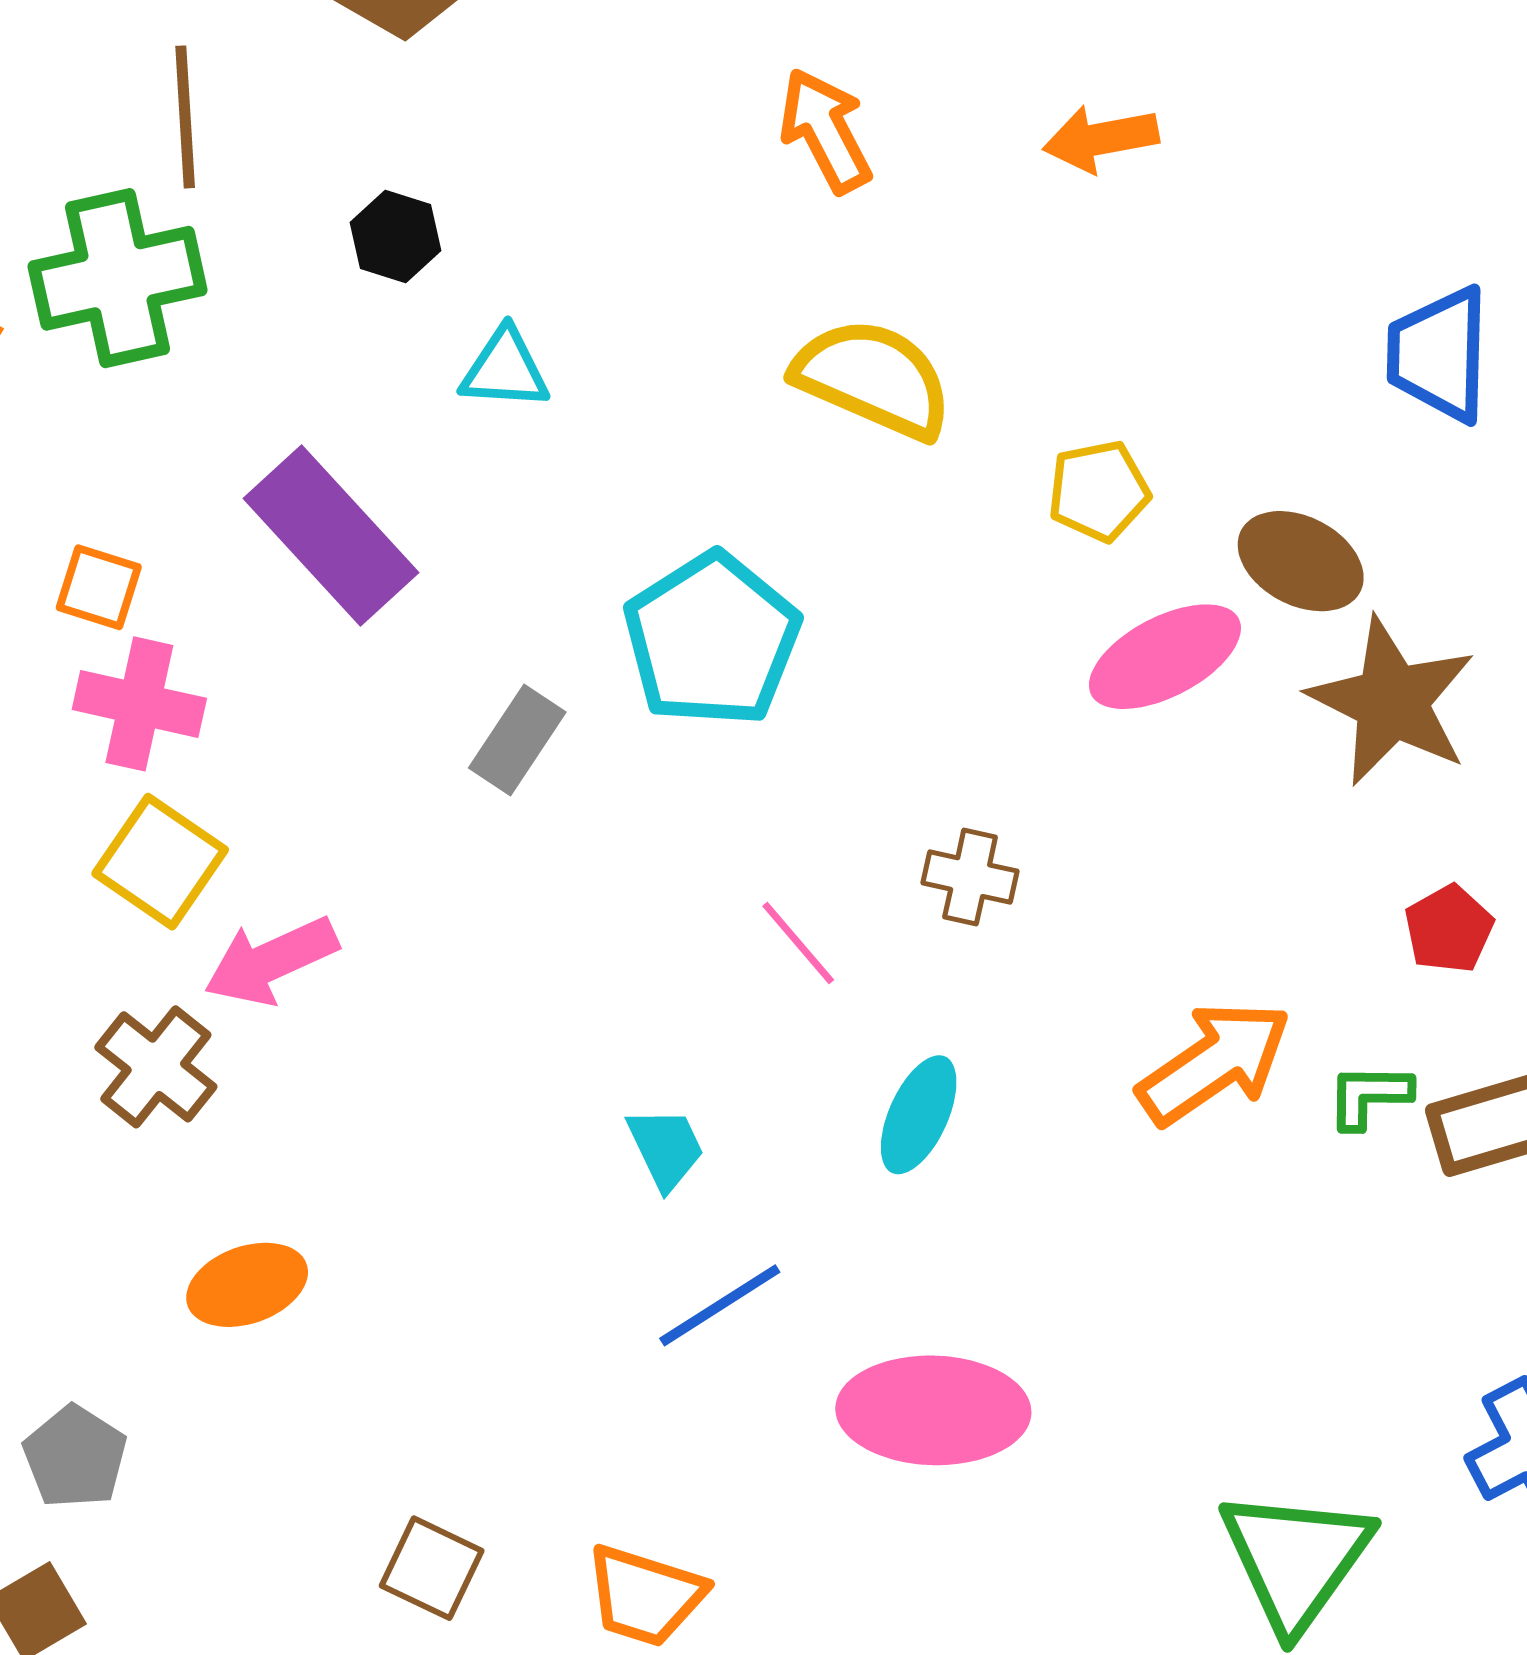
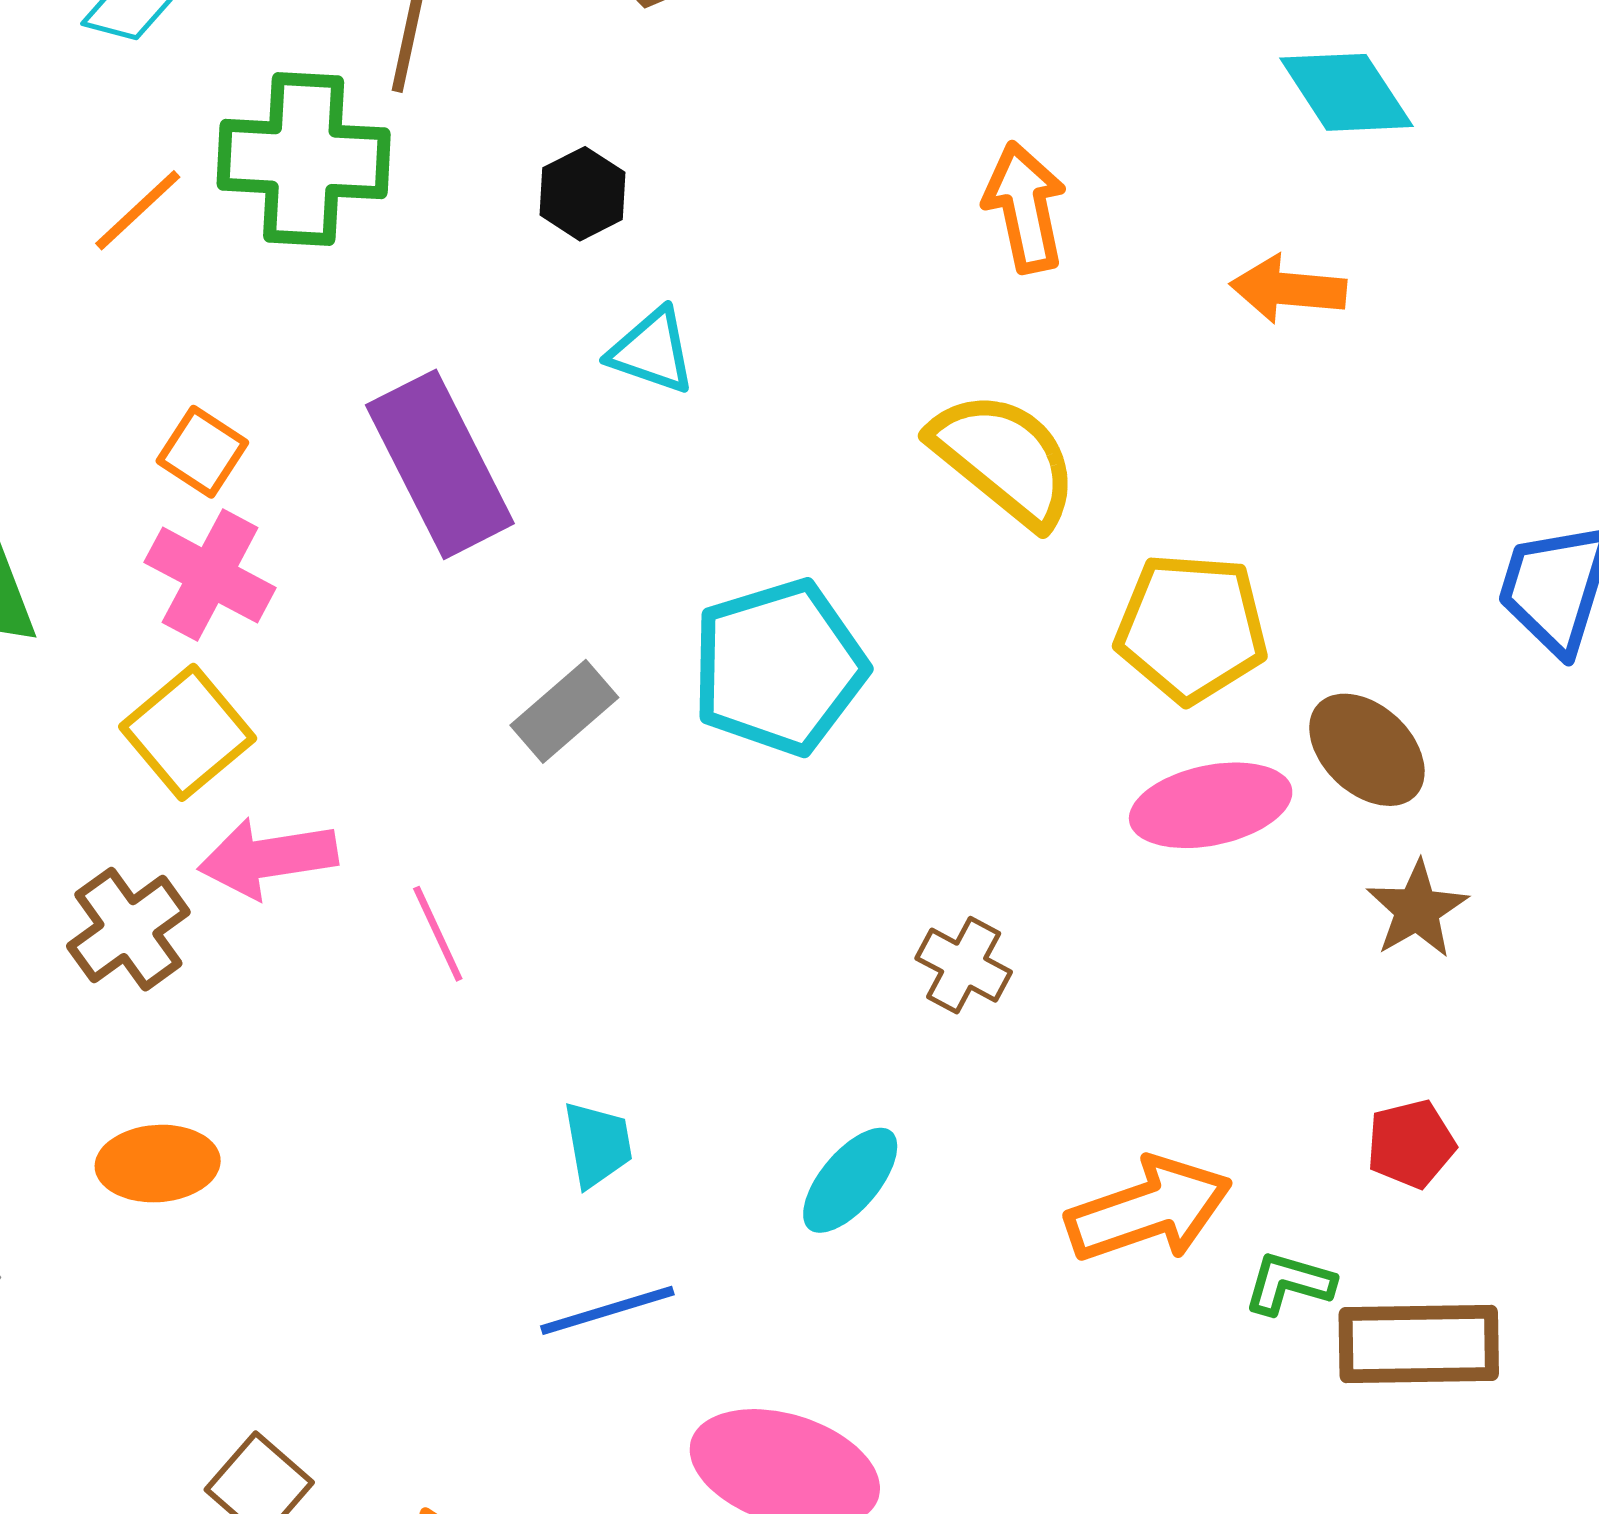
yellow pentagon: (1099, 491) -> (1191, 628), size x1.5
brown star: (1392, 701) -> (1417, 909), size x0.6
pink line: (798, 943) -> (438, 934), moved

